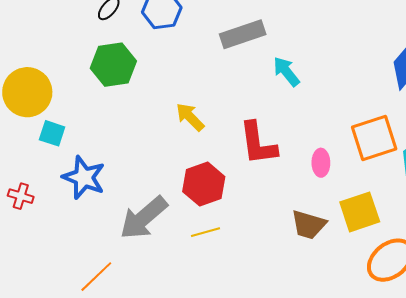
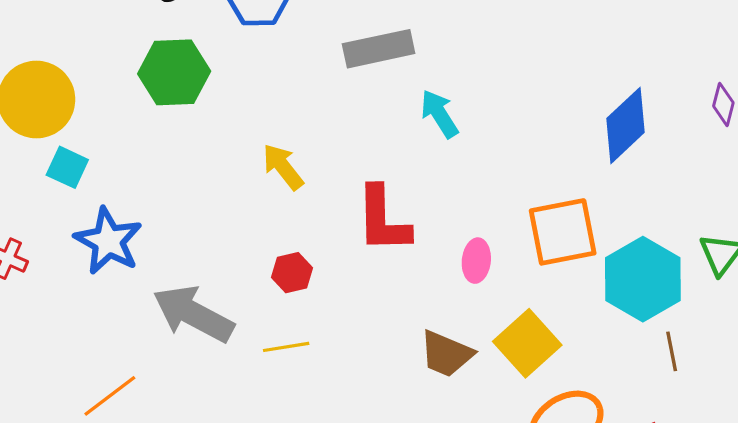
red hexagon: (204, 184) -> (292, 273), size x0.6
yellow square: (360, 212) -> (527, 343), turned -30
gray arrow: (144, 218) -> (193, 314), turned 62

